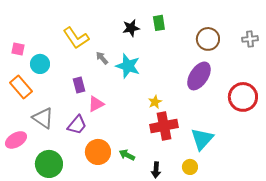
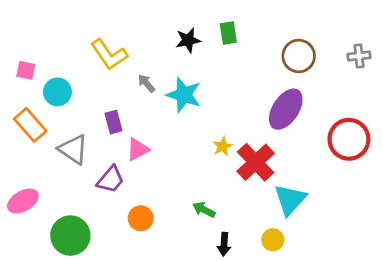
gray triangle: (43, 118) -> (73, 149), moved
red cross: (164, 126) -> (256, 162), moved, turned -32
orange circle: (98, 152) -> (141, 218), size x0.7
green arrow: (127, 155) -> (204, 210), moved

